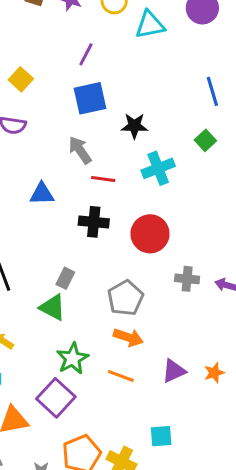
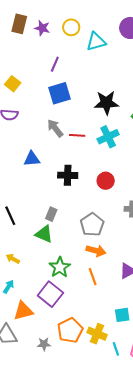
black star: (134, 126) -> (106, 103), moved, size x1.4
red line: (103, 179) -> (77, 135), moved
red circle: (150, 234) -> (106, 181), size x0.7
orange line: (121, 376) -> (93, 277), turned 54

